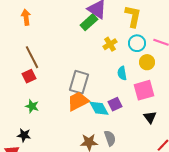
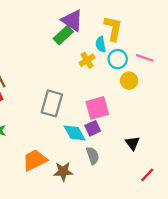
cyan semicircle: (122, 73) -> (101, 44), moved
pink square: (144, 90) -> (97, 108), moved
orange trapezoid: (78, 101) -> (35, 160), moved
gray semicircle: (110, 138) -> (93, 156), moved

